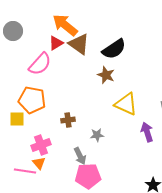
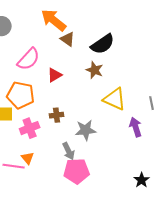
red triangle: (56, 43) -> (55, 75), moved
brown triangle: (79, 44) -> (68, 39), size x0.7
gray star: (97, 135) -> (86, 130), size x1.5
pink cross: (41, 145) -> (30, 128), moved

